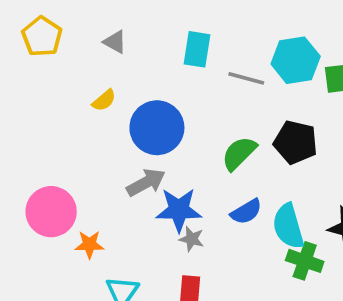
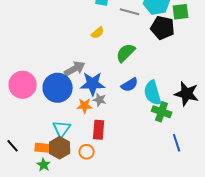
yellow semicircle: (104, 100) -> (98, 33), moved
blue circle: (157, 128) -> (58, 88), moved
black pentagon: (296, 142) -> (163, 28), moved
orange star: (89, 244) -> (85, 106), moved

